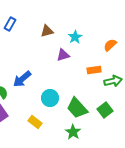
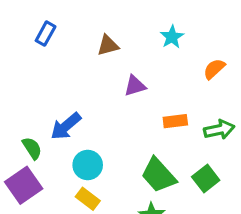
cyan star: (75, 37) -> (172, 37), moved
orange rectangle: (94, 70) -> (175, 121), moved
cyan circle: (50, 98) -> (88, 165), moved

